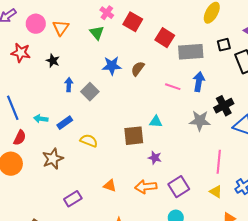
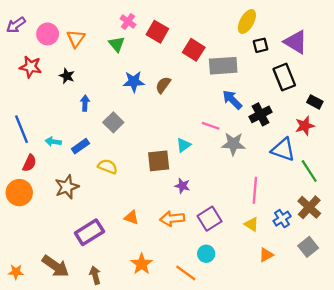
black square: (224, 45) -> (261, 45), moved
blue arrow: (199, 82) -> (232, 100), turned -54
pink line: (173, 87) -> (211, 126), moved
gray square: (90, 92) -> (113, 122), moved
black cross: (224, 106) -> (261, 114), moved
cyan triangle: (156, 122) -> (183, 145), turned -40
purple rectangle: (73, 199) -> (89, 232), size x1.4

